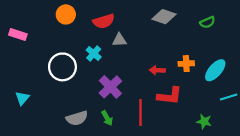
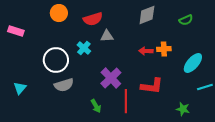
gray diamond: (164, 17) -> (147, 15), turned -40
orange cross: (186, 64) -> (164, 49), moved
red arrow: (157, 70) -> (146, 51), moved
purple cross: (110, 87) -> (111, 78), moved
gray semicircle: (77, 118) -> (64, 85), moved

